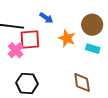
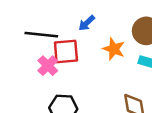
blue arrow: (46, 18) -> (87, 23), turned 104

